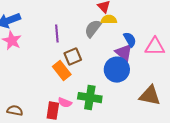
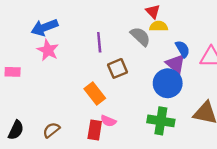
gray semicircle: (93, 29) -> (140, 37), turned 96
orange rectangle: (62, 71) -> (95, 94), moved
green cross: (90, 98) -> (161, 121), moved
brown semicircle: (15, 111) -> (51, 130), turned -49

